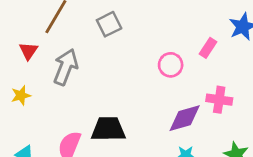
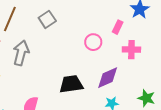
pink cross: (219, 100) -> (131, 50), moved
black trapezoid: (108, 129) -> (71, 84), moved

